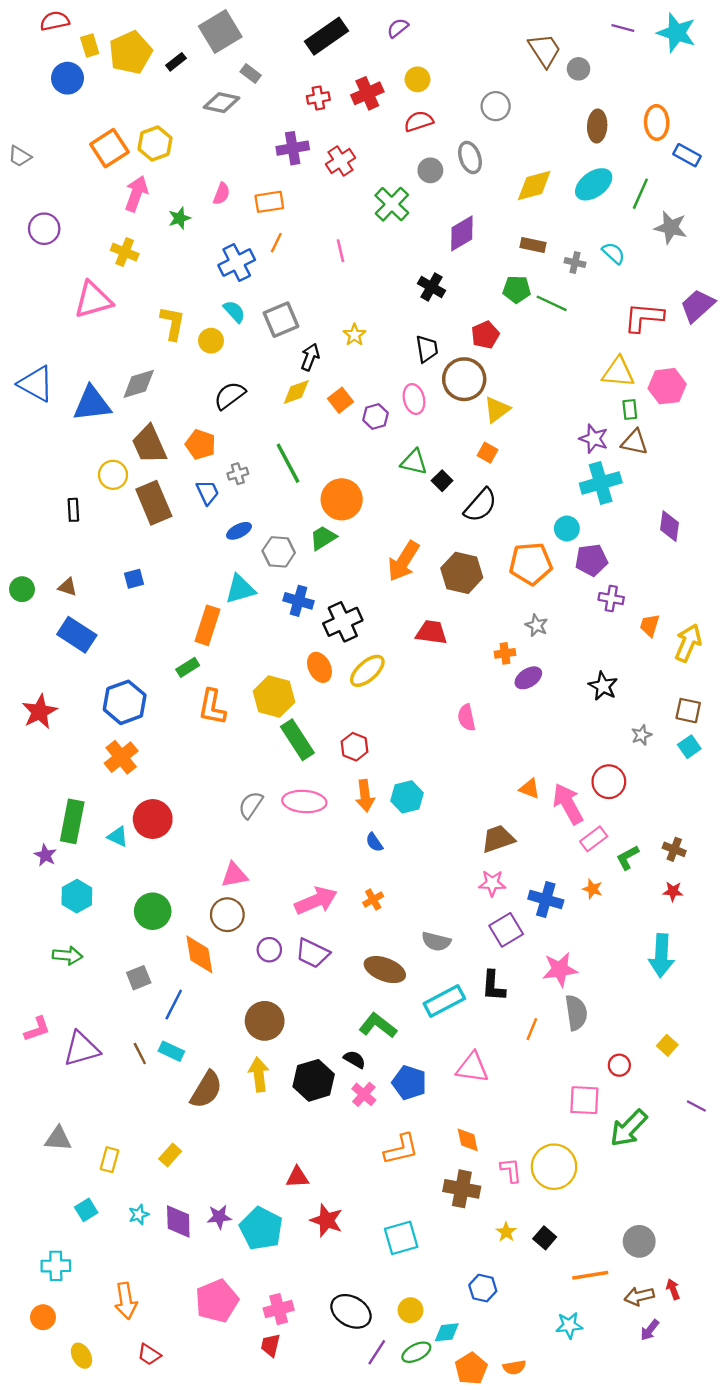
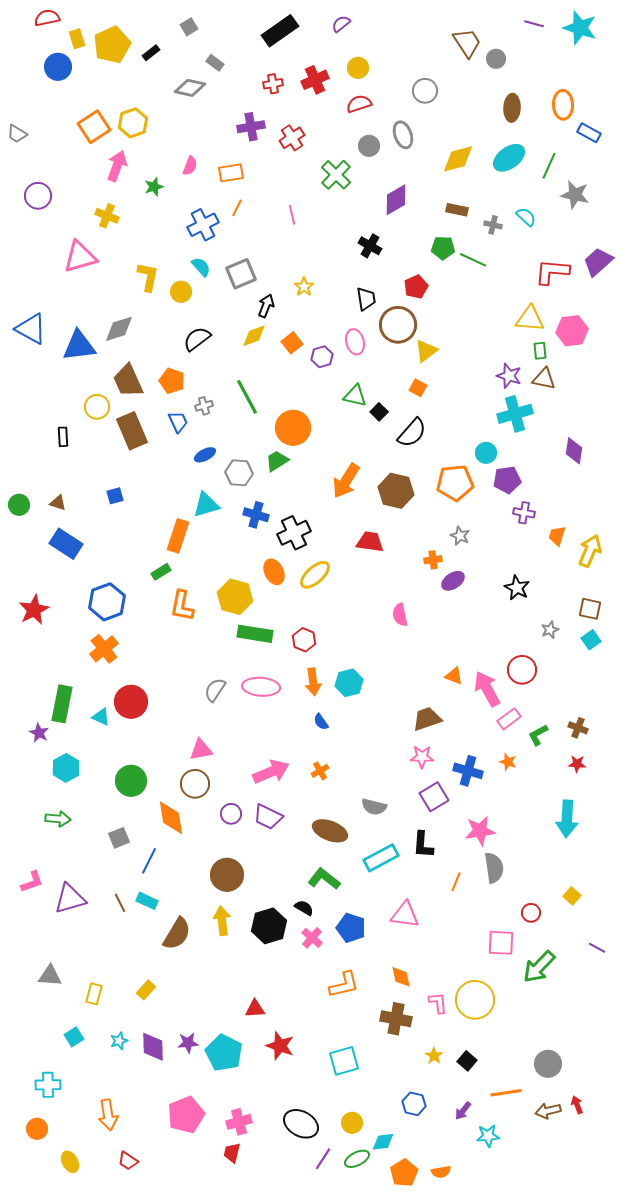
gray square: (220, 31) -> (189, 27), size x0.5
green rectangle: (297, 740) -> (255, 634), turned -48
purple arrow: (650, 1330) -> (463, 1111), moved

